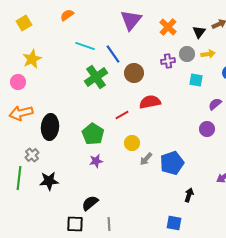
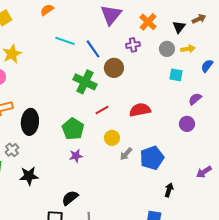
purple cross: (168, 61) -> (133, 45), moved
green cross: (96, 77) -> (85, 82), moved, turned -30
red semicircle: (150, 102) -> (140, 110), moved

